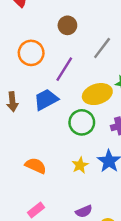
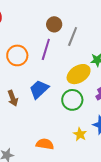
brown circle: (67, 25) -> (54, 24), moved
purple line: (64, 69) -> (46, 49), moved

